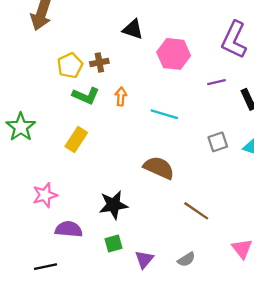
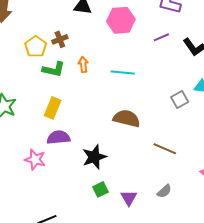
gray square: (218, 142) -> (180, 99), moved
pink star: (45, 195) -> (35, 160), turned -30
purple semicircle: (69, 229) -> (58, 137), moved

